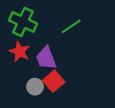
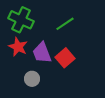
red square: (54, 81) -> (65, 58), moved

